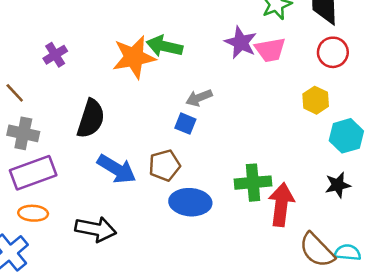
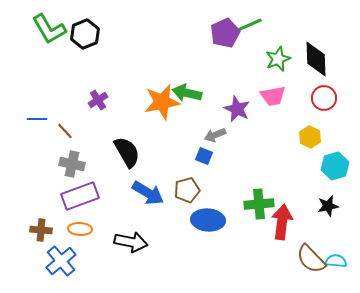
purple star: (241, 42) -> (237, 109), moved
black semicircle: (91, 119) -> (127, 152), turned -48

